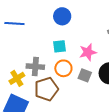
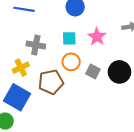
pink star: (88, 52) -> (97, 37), moved, turned -30
gray cross: (35, 67) -> (36, 45), moved

